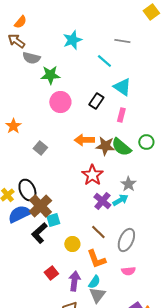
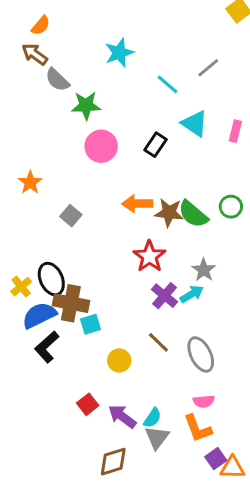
gray line: (122, 41) -> (208, 68), moved, turned -49
gray semicircle: (31, 58) -> (57, 80), turned 30
pink rectangle: (121, 115) -> (235, 131), moved
brown cross: (40, 206) -> (71, 303), turned -35
black L-shape: (39, 233) -> (47, 347), moved
gray ellipse: (126, 240) -> (201, 354), turned -50
orange L-shape: (96, 259) -> (198, 428), moved
purple arrow: (74, 281) -> (122, 416), turned -60

